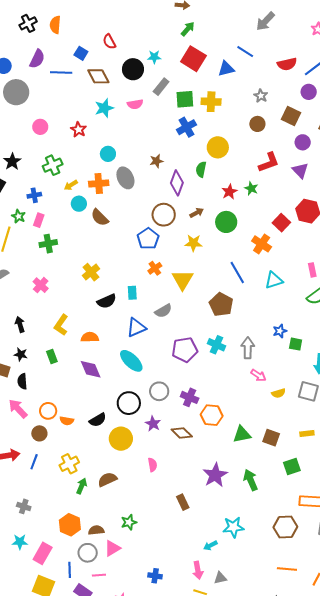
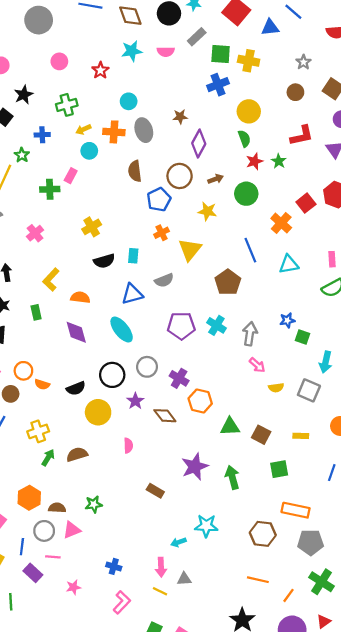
green semicircle: (201, 169) -> (244, 139), moved, turned 140
brown semicircle: (100, 217) -> (135, 171), moved, turned 30
pink rectangle: (39, 220) -> (71, 176), moved
brown rectangle: (183, 502) -> (155, 491), turned -42

